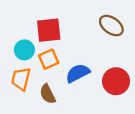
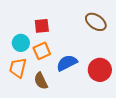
red square: (49, 30) -> (42, 26), size x0.7

